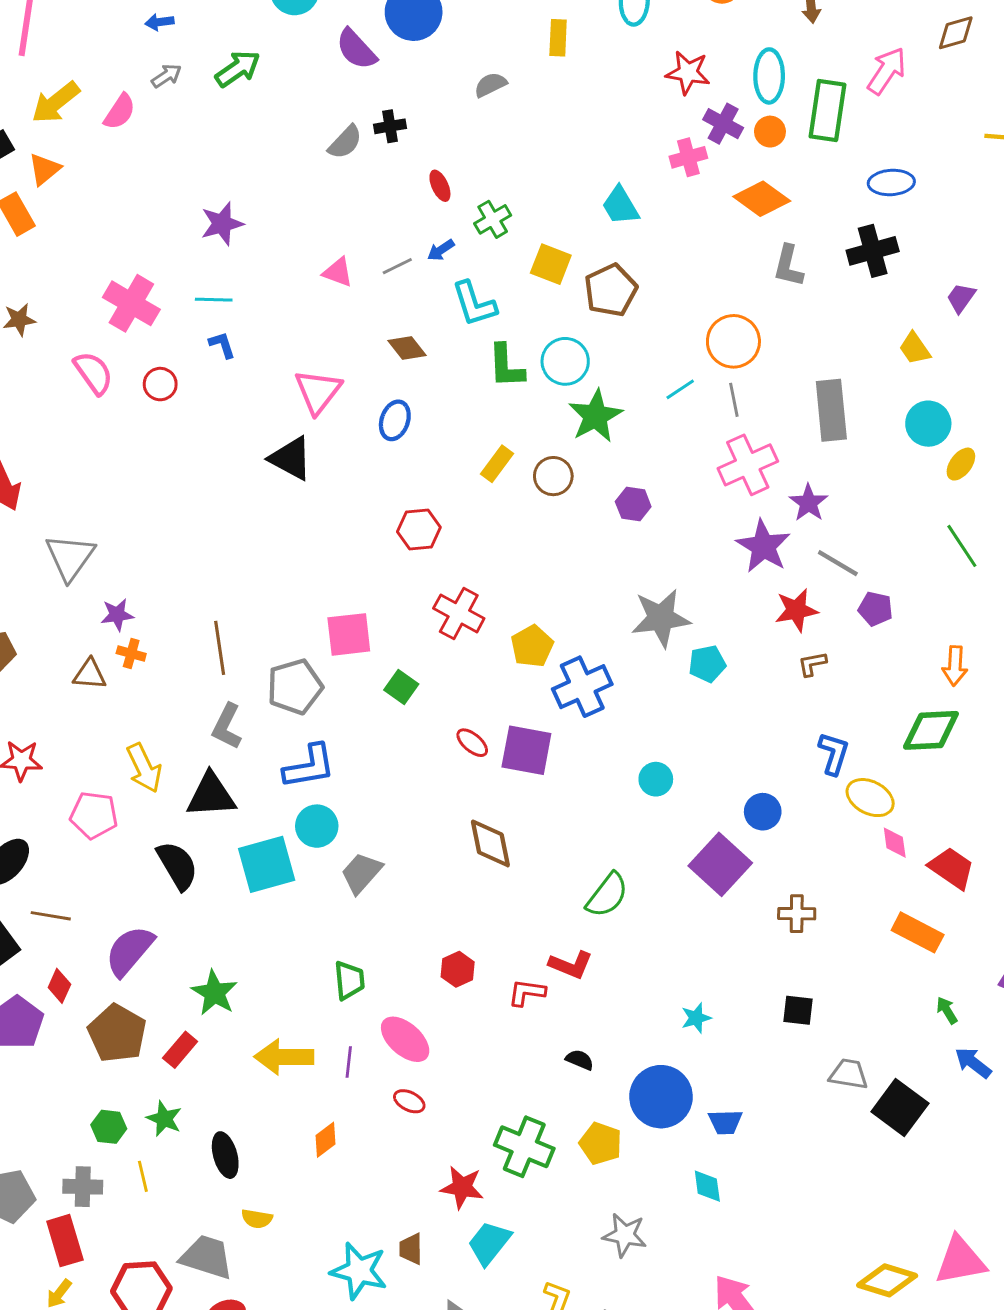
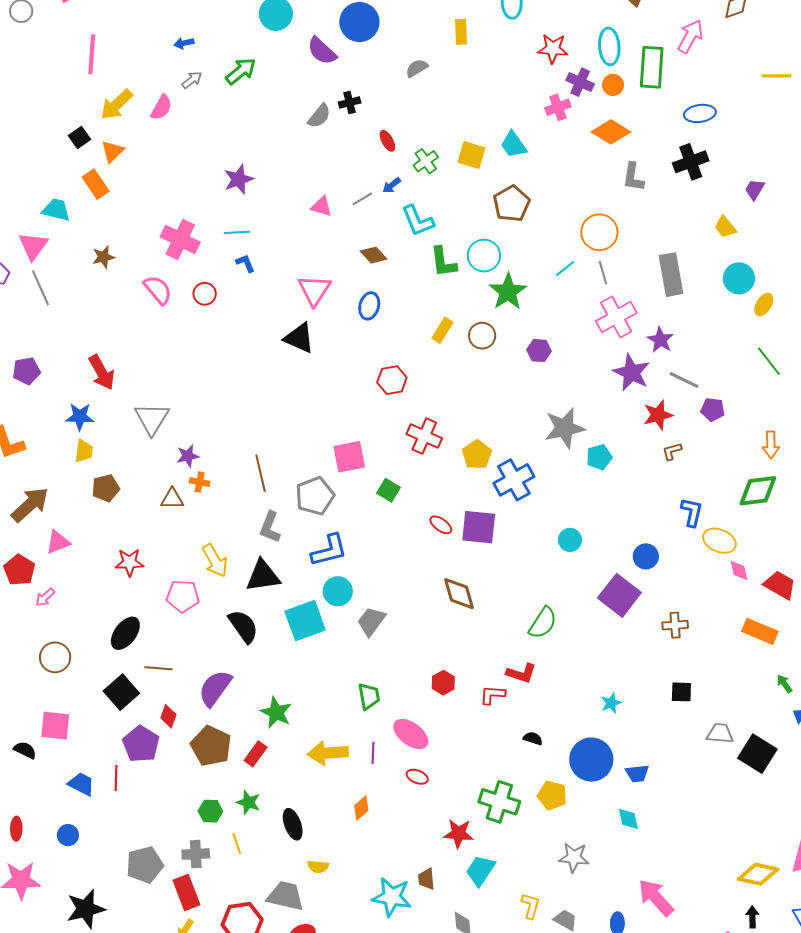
yellow square: (551, 264) -> (471, 155), moved

